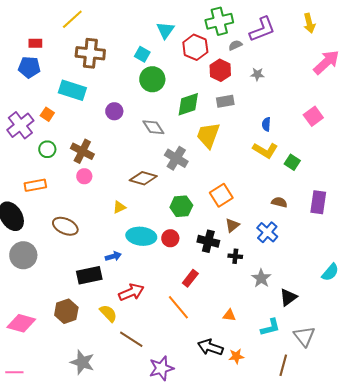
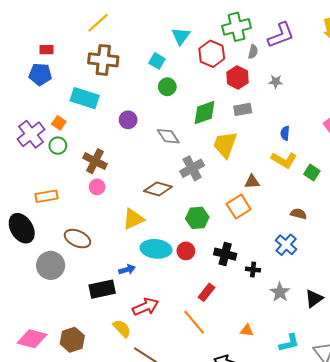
yellow line: (72, 19) -> (98, 23), moved
gray semicircle: (235, 45) -> (253, 52), turned 128
green circle: (152, 79) -> (167, 87), size x0.7
green circle: (47, 149) -> (58, 146), moved
gray cross: (176, 158) -> (192, 168), turned 30
yellow triangle: (119, 207) -> (133, 219), size x1.6
brown triangle: (232, 225) -> (252, 182), moved, turned 35
gray circle: (23, 255) -> (51, 265), moved
black triangle: (288, 297) -> (314, 298), moved
brown hexagon: (66, 311) -> (72, 340), moved

